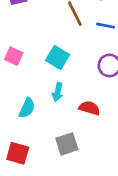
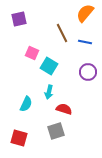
pink square: (14, 56) -> (32, 53), moved
red semicircle: (89, 108) -> (64, 109), moved

